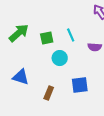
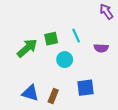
green arrow: (19, 33) -> (27, 48), moved
blue triangle: (21, 77) -> (30, 93), moved

